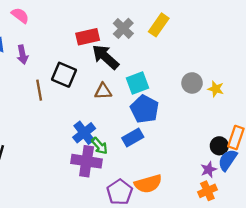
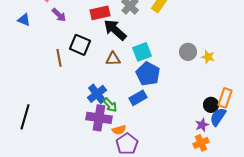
purple arrow: (23, 55) -> (59, 15), moved, turned -35
orange semicircle: (148, 184) -> (119, 130), moved, size x0.6

